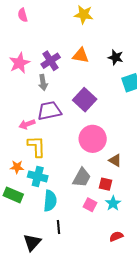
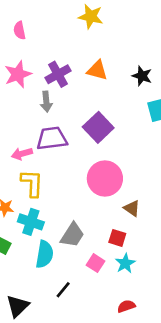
pink semicircle: (23, 15) -> (19, 30), moved
yellow star: (84, 15) -> (91, 17), moved
gray trapezoid: (82, 178) -> (72, 235), moved
black line: (58, 227) -> (63, 290), moved, turned 40

